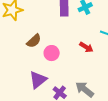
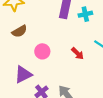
brown semicircle: (34, 41) -> (19, 31), moved

